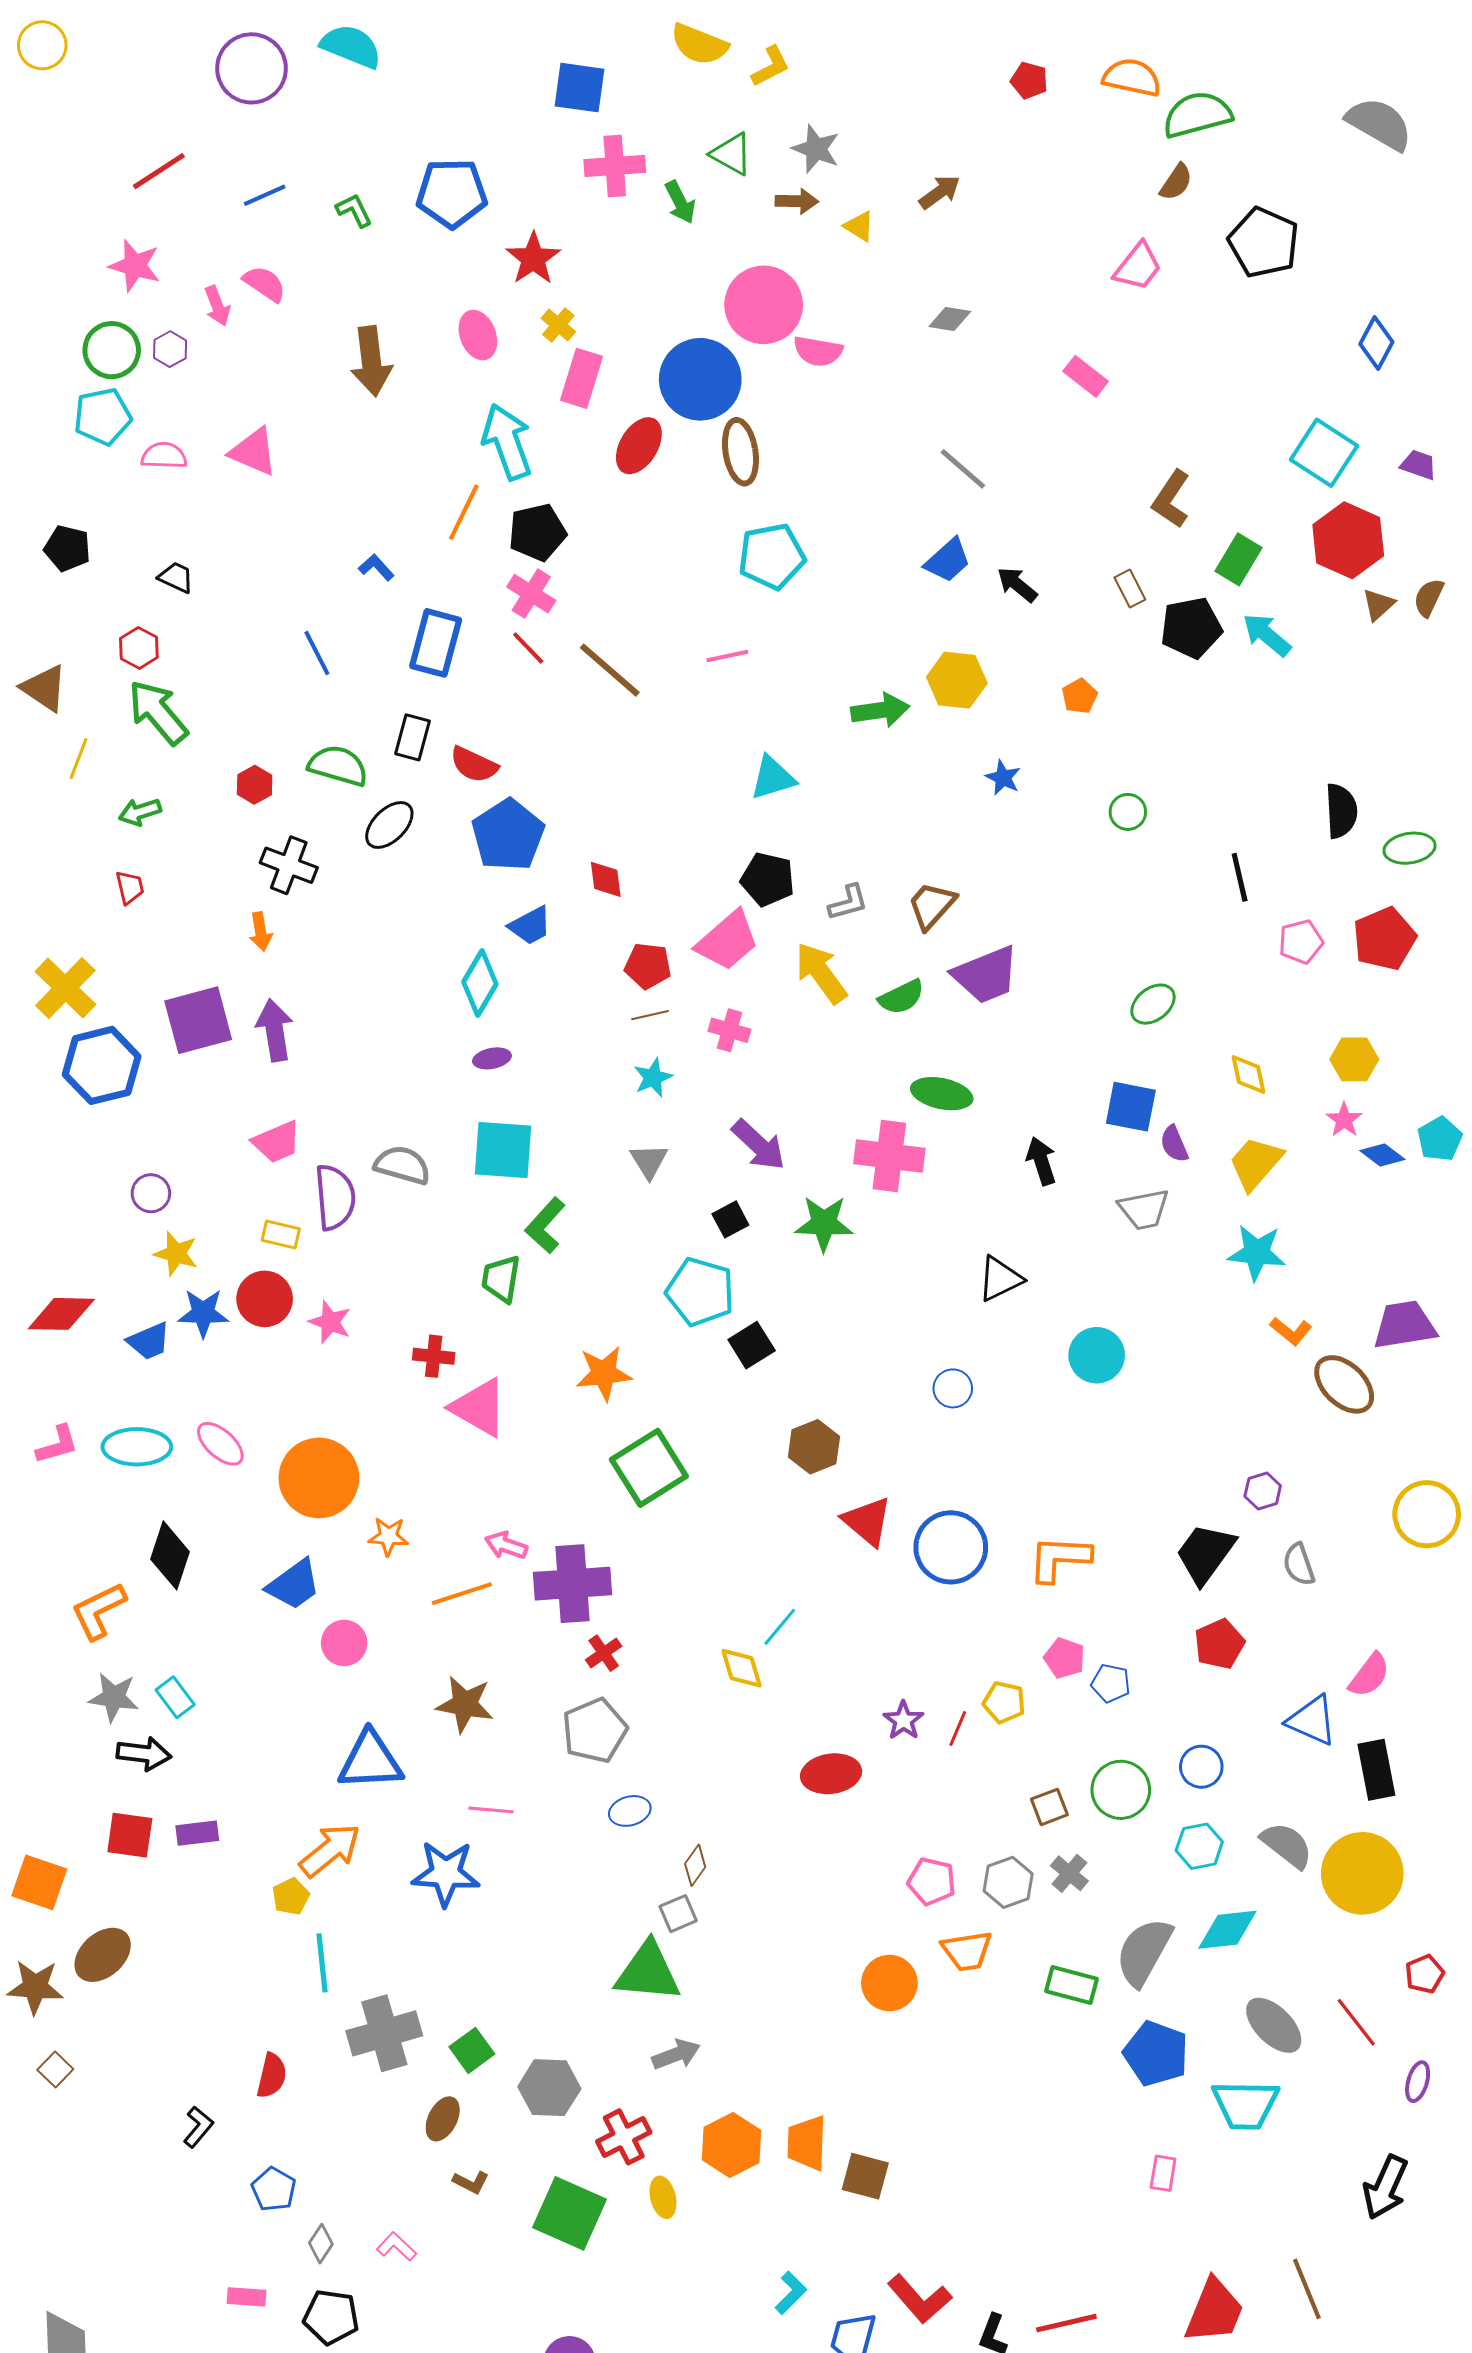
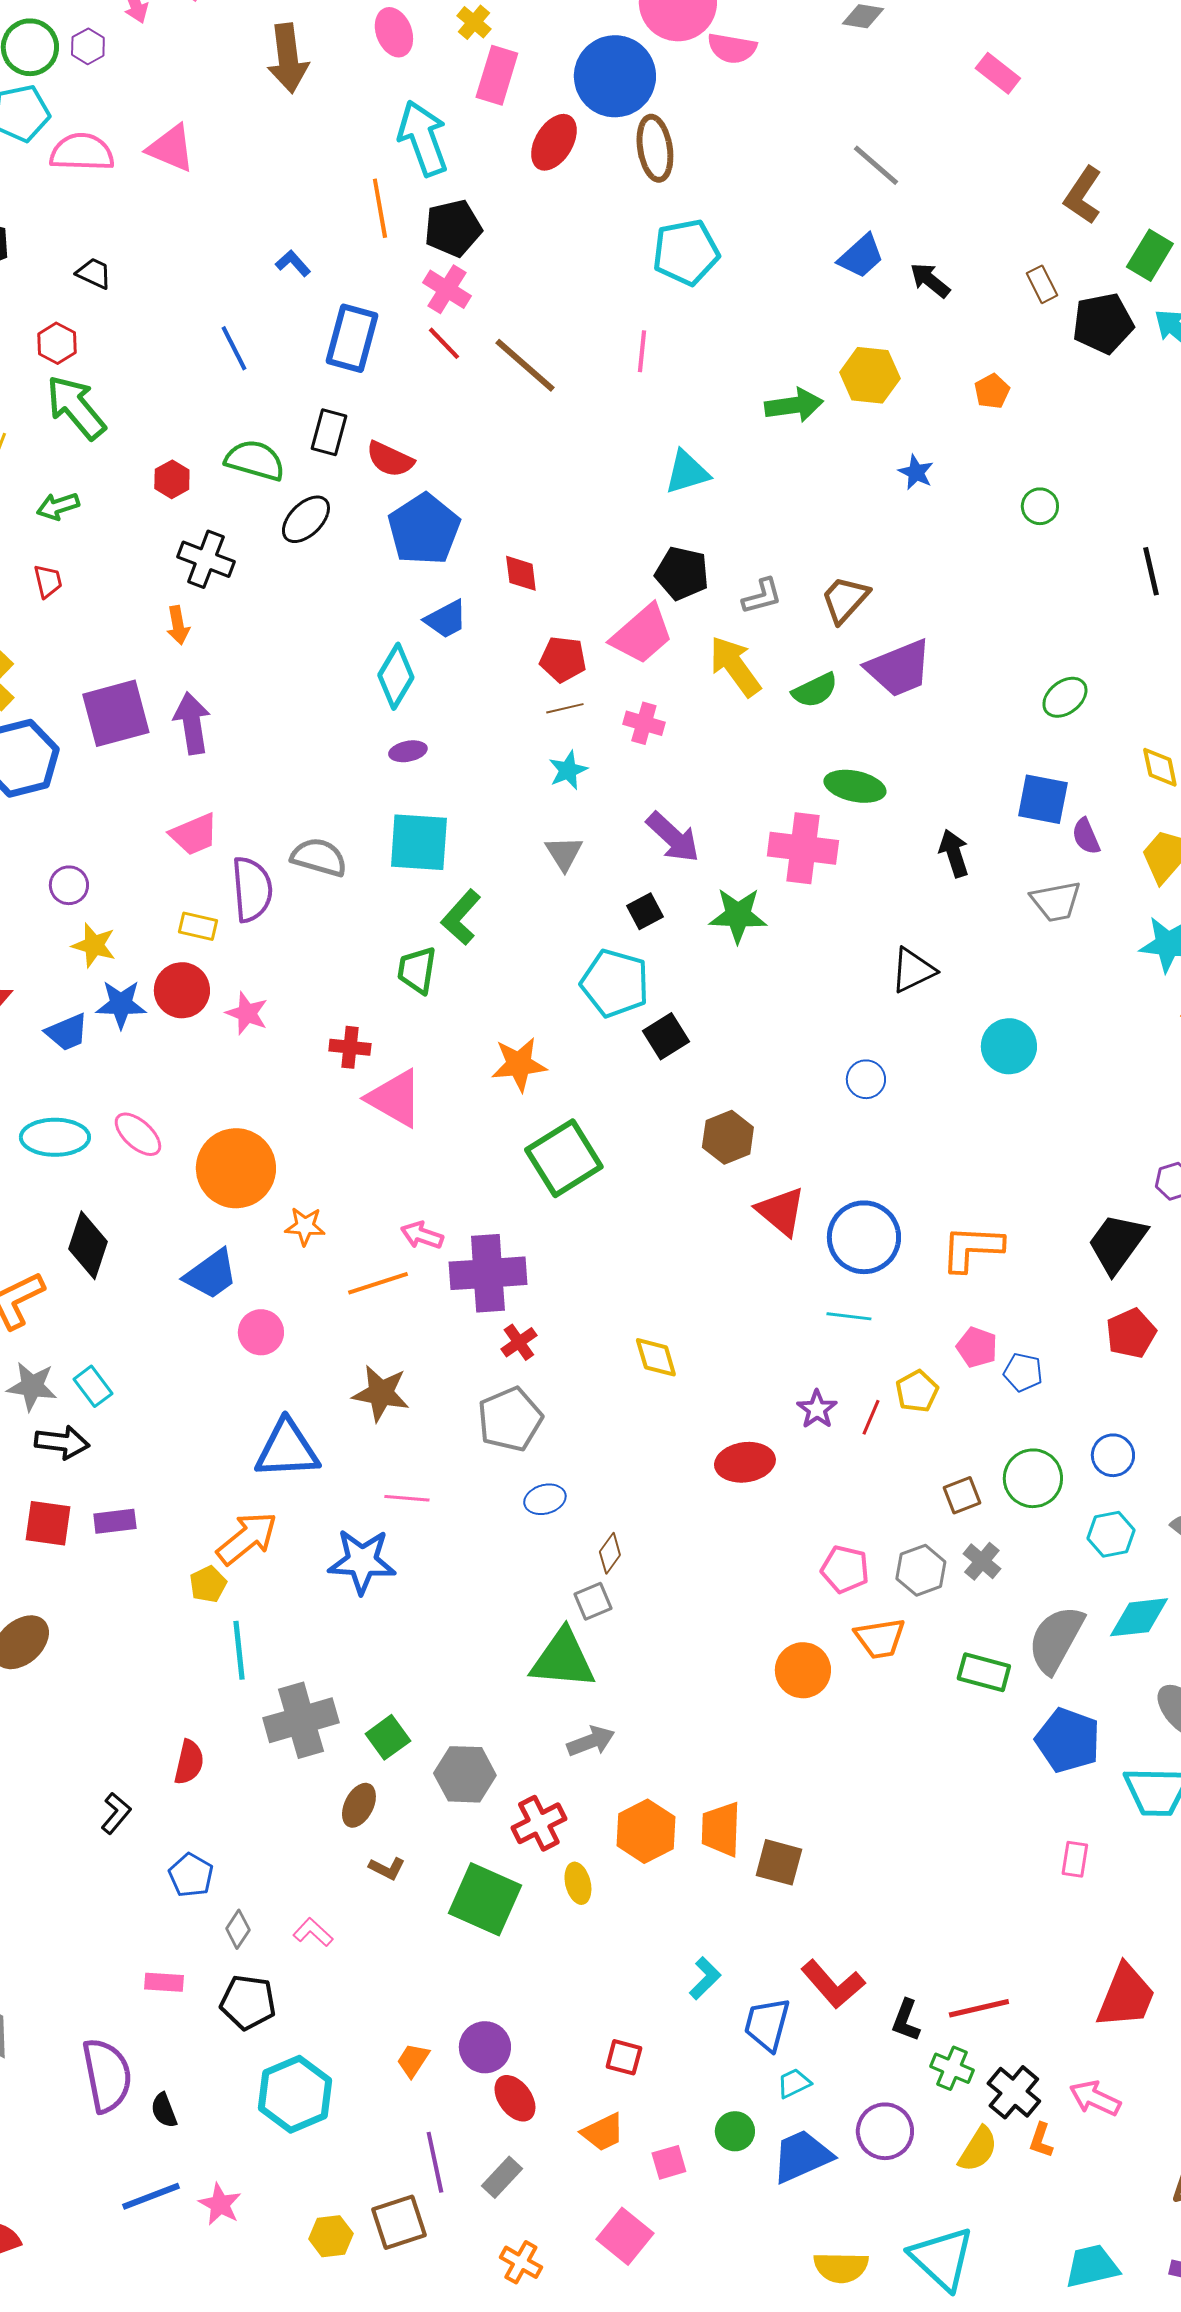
pink semicircle: (164, 456) -> (82, 152), size x1.4
orange line: (464, 512) -> (380, 208), turned -36
pink line: (727, 656) -> (642, 351), turned -72
cyan line: (780, 1627) -> (849, 1316), moved, turned 57
yellow pentagon: (1004, 1702) -> (917, 1391), turned 30

